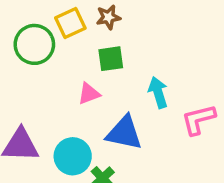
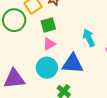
green square: (111, 59) -> (48, 25), moved
cyan circle: (73, 156) -> (47, 68), moved

